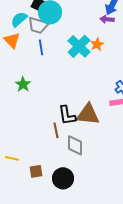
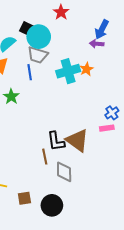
gray trapezoid: (38, 25) -> (38, 55), moved
cyan cross: (79, 46) -> (68, 71), turned 30
green star: (23, 84) -> (11, 97), moved
brown triangle: (88, 114) -> (77, 140), turned 30

